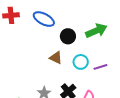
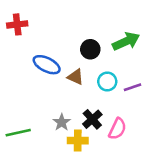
blue ellipse: (44, 19) -> (47, 65), moved

